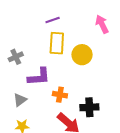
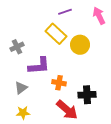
purple line: (53, 20) -> (65, 12), moved
yellow rectangle: (57, 43) -> (56, 34), turned -50

